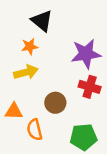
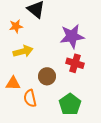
orange star: (30, 46) -> (16, 26), moved
green pentagon: (83, 137) -> (70, 104), turned -30

